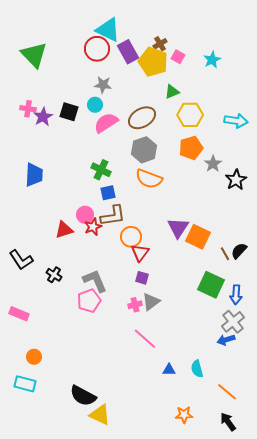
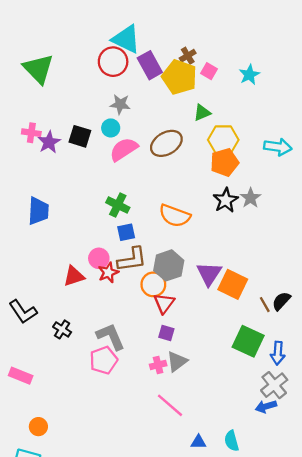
orange pentagon: (191, 148) -> (224, 162), moved
gray hexagon: (144, 150) -> (169, 265), moved
black star: (236, 180) -> (226, 200), moved

